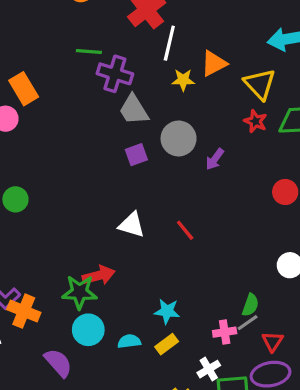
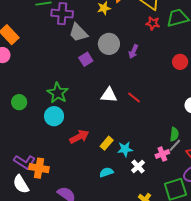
white triangle: (132, 225) -> (109, 95), moved
red line: (185, 230) -> (134, 98), moved
green star: (80, 292) -> (58, 93), moved, turned -30
cyan circle: (88, 330) -> (54, 116), moved
yellow rectangle: (167, 344) -> (107, 143), moved
white cross: (209, 369) -> (138, 166), moved

